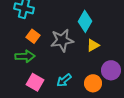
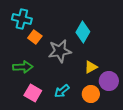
orange square: (33, 36) -> (35, 37), moved
yellow triangle: (93, 45) -> (91, 67), moved

